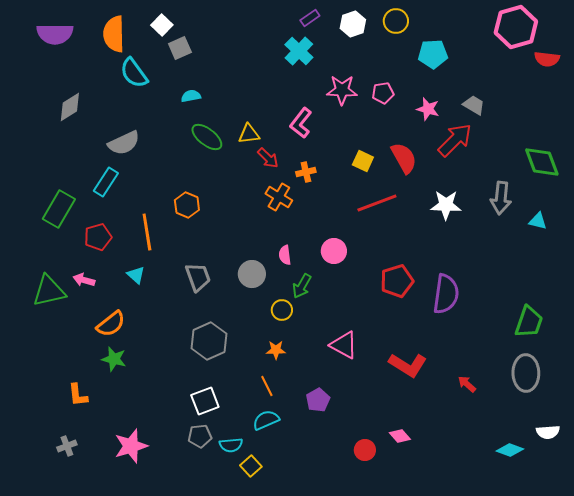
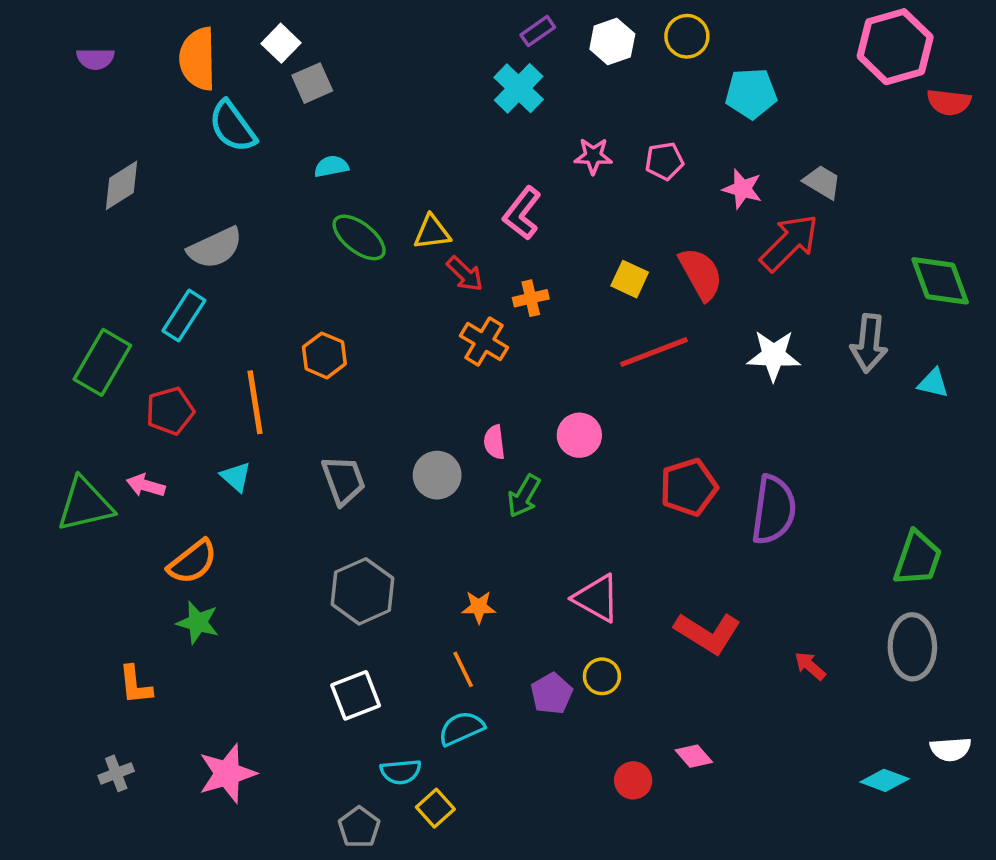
purple semicircle: (55, 34) -> (95, 59), size x0.6
pink star: (342, 90) -> (593, 156), size x0.7
yellow circle: (282, 310) -> (602, 676), moved
gray pentagon: (200, 436) -> (359, 827), moved, turned -30

